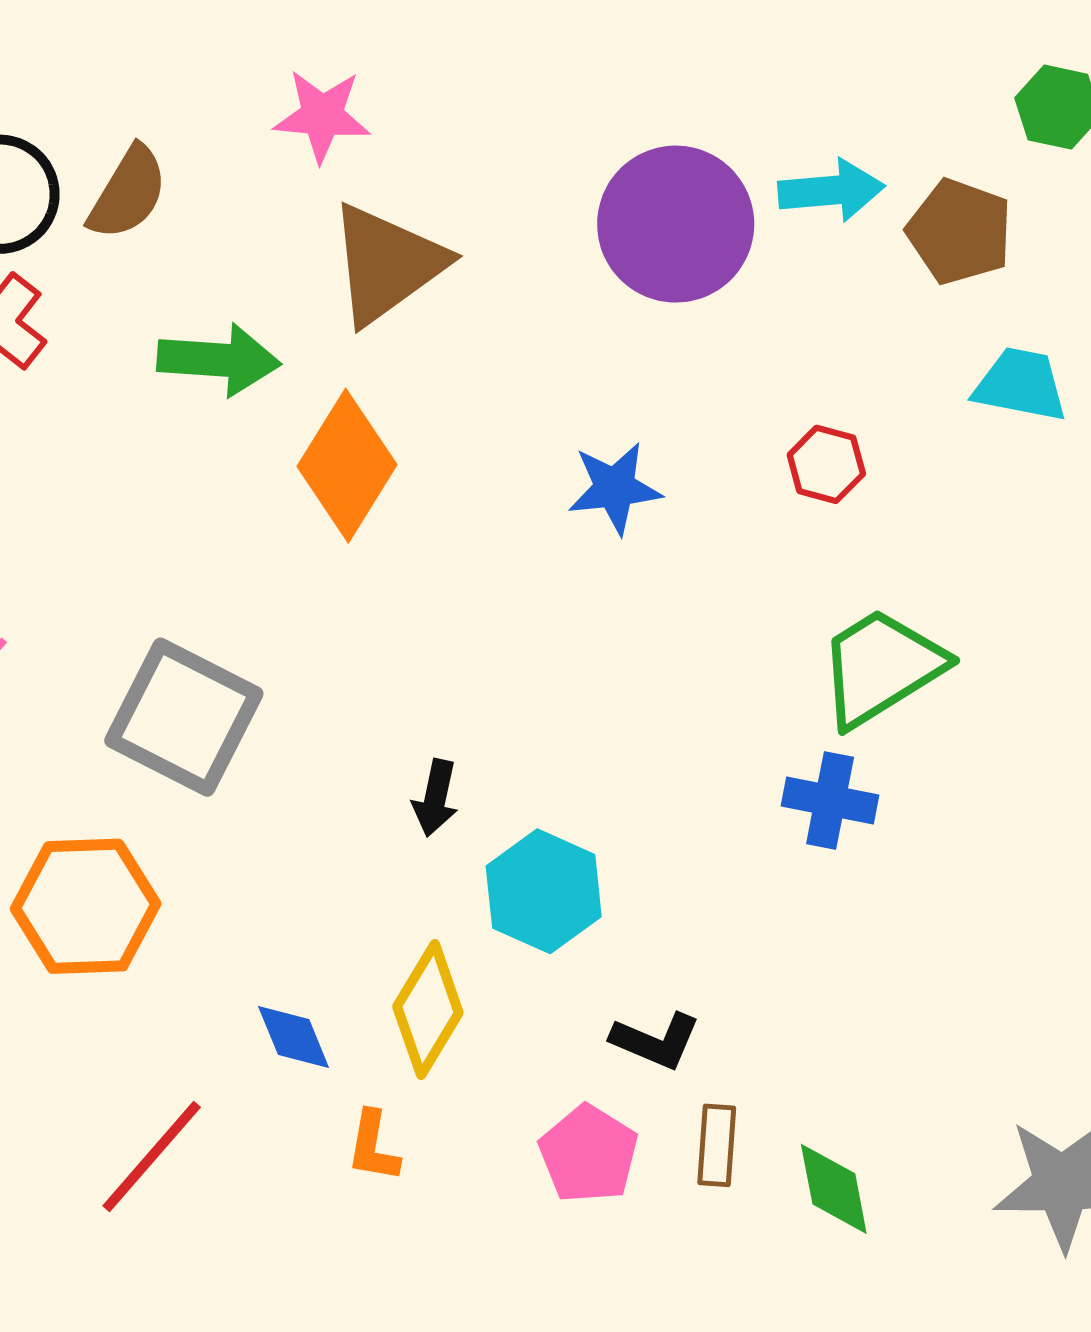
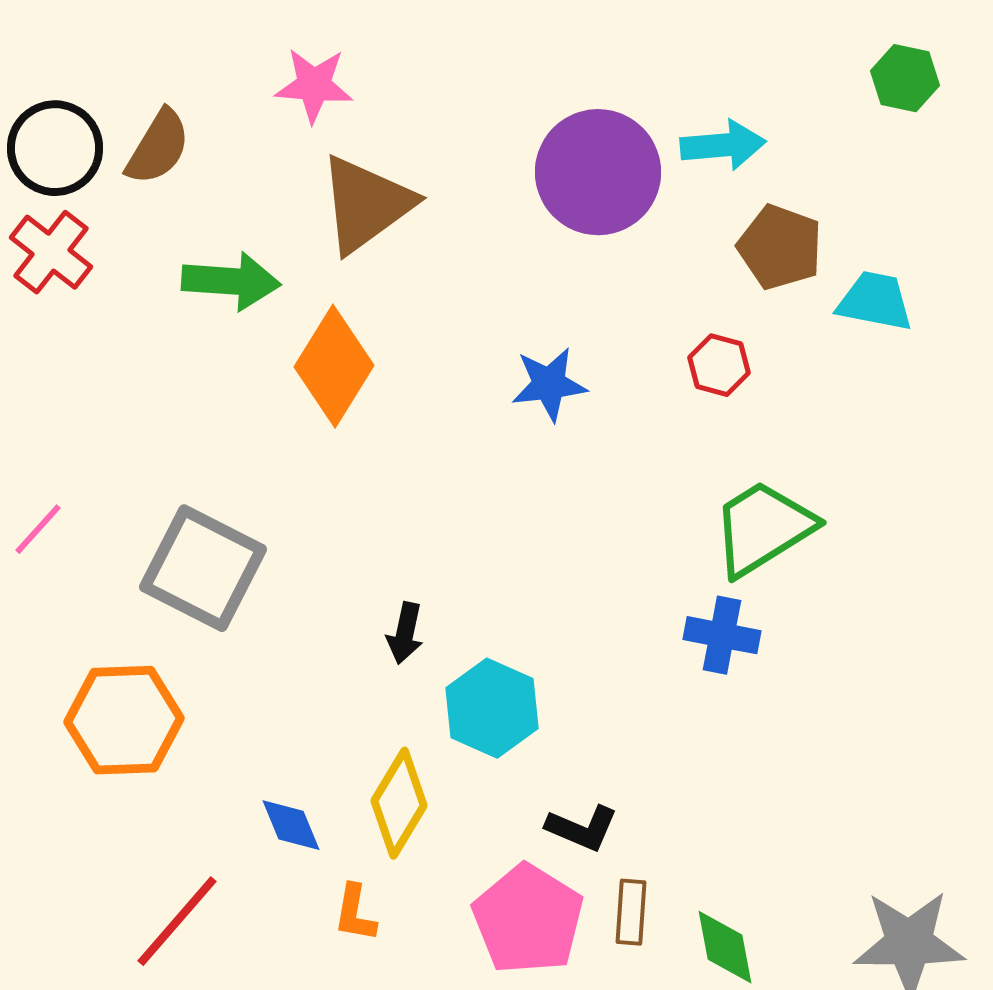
brown pentagon: (960, 232) -> (780, 247), moved
pink pentagon: (589, 1154) -> (528, 919), size x1.4

